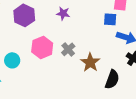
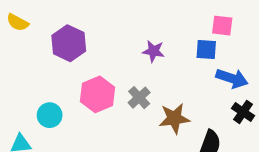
purple star: (63, 13) -> (154, 51), moved
brown star: (90, 62) -> (174, 118), turned 30

